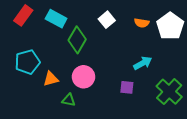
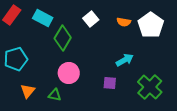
orange triangle: (51, 79) -> (28, 91), moved, turned -35

